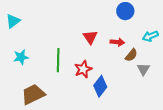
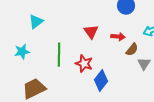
cyan triangle: (13, 21) -> (36, 22), moved
red star: (83, 69) -> (84, 64), turned -30

